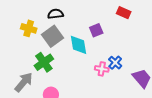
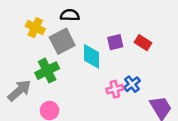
red rectangle: (124, 13) -> (143, 43), moved
pink cross: (102, 69) -> (115, 89), turned -32

